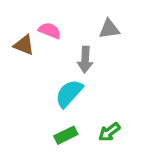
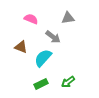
brown triangle: (24, 45) -> (21, 47), moved
gray arrow: (85, 60) -> (53, 37), turned -56

